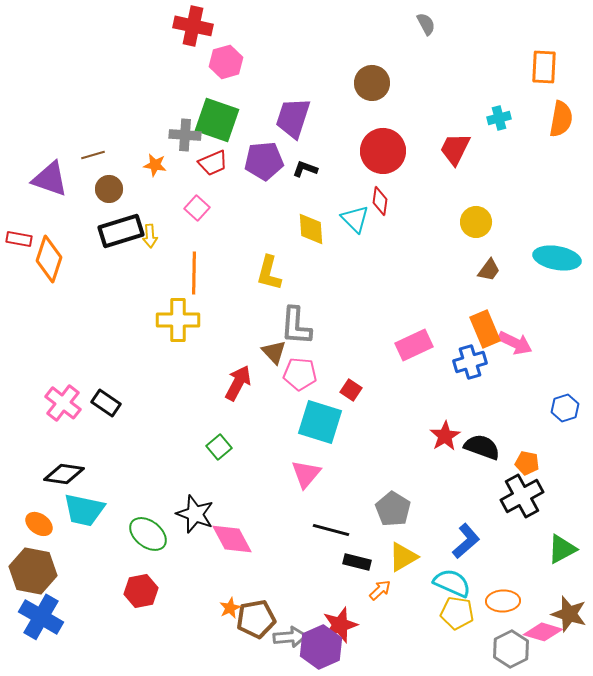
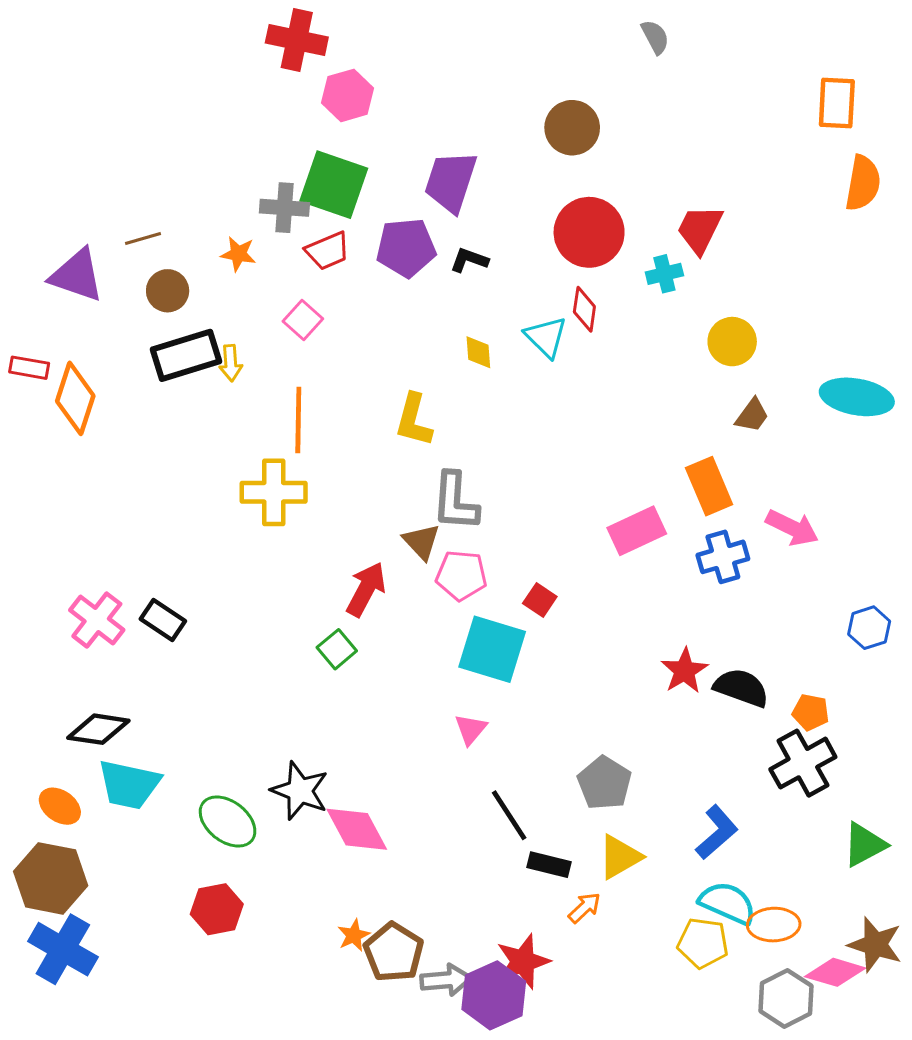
cyan cross: (499, 118) -> (664, 274), moved
yellow diamond: (311, 229) -> (478, 352), size x0.7
orange rectangle: (485, 329) -> (709, 486), moved
green square: (219, 447) -> (337, 649), moved
pink triangle: (306, 474) -> (471, 729), size x0.7
black line: (331, 530) -> (509, 815), turned 42
cyan semicircle: (452, 583) -> (728, 903), moved
brown pentagon: (256, 619) -> (394, 952), turned -30

